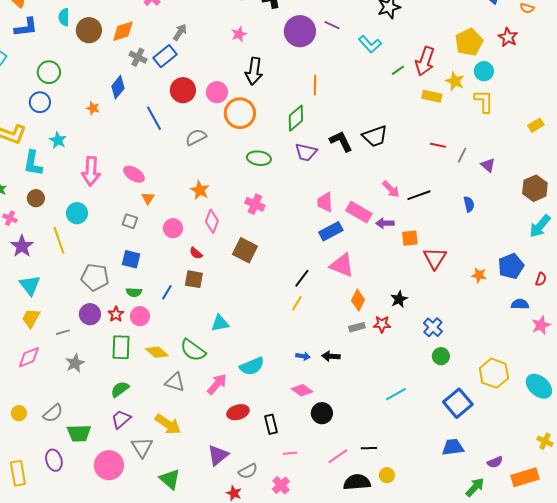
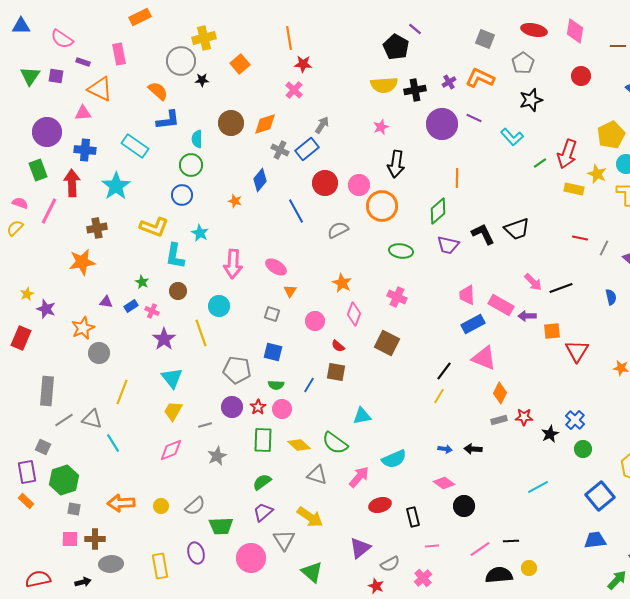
cyan semicircle: (64, 17) -> (197, 139), moved
black star: (399, 299) -> (550, 434), moved

